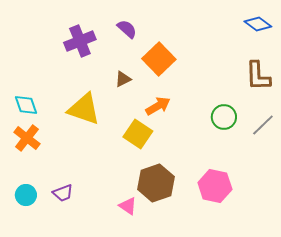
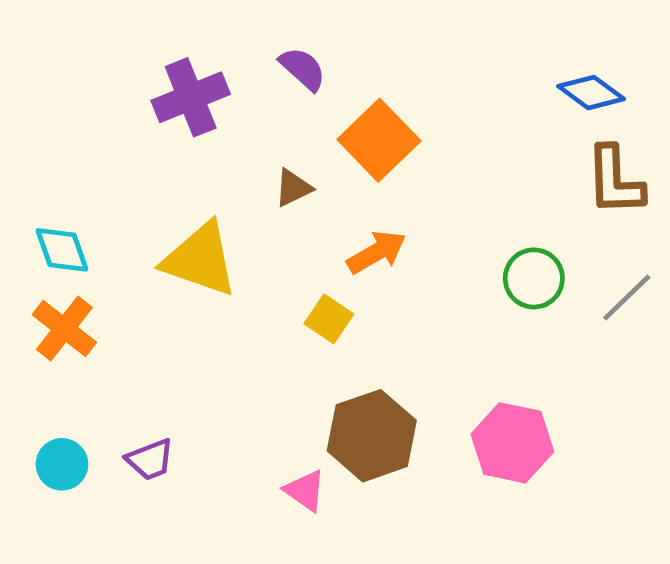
blue diamond: (258, 24) -> (591, 93), moved
yellow square: (138, 134) -> (329, 319), size x0.7

